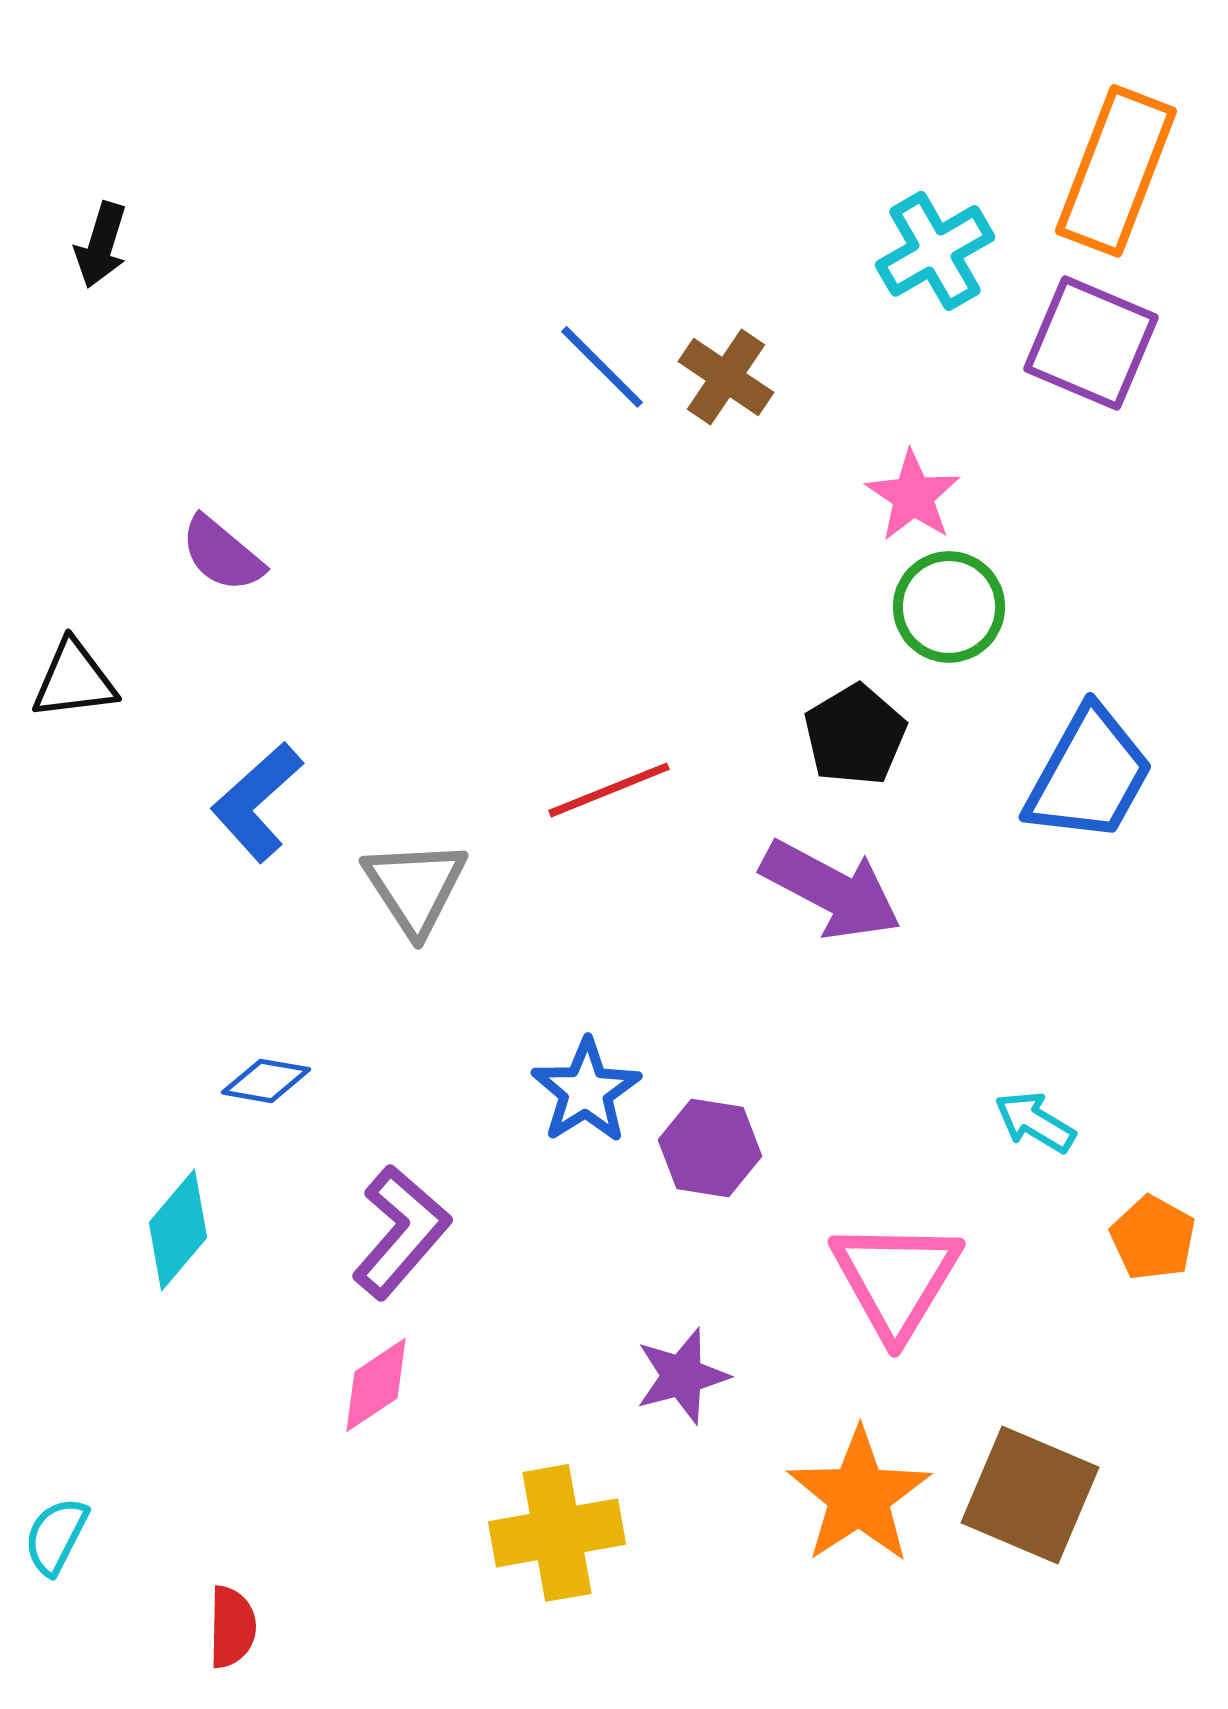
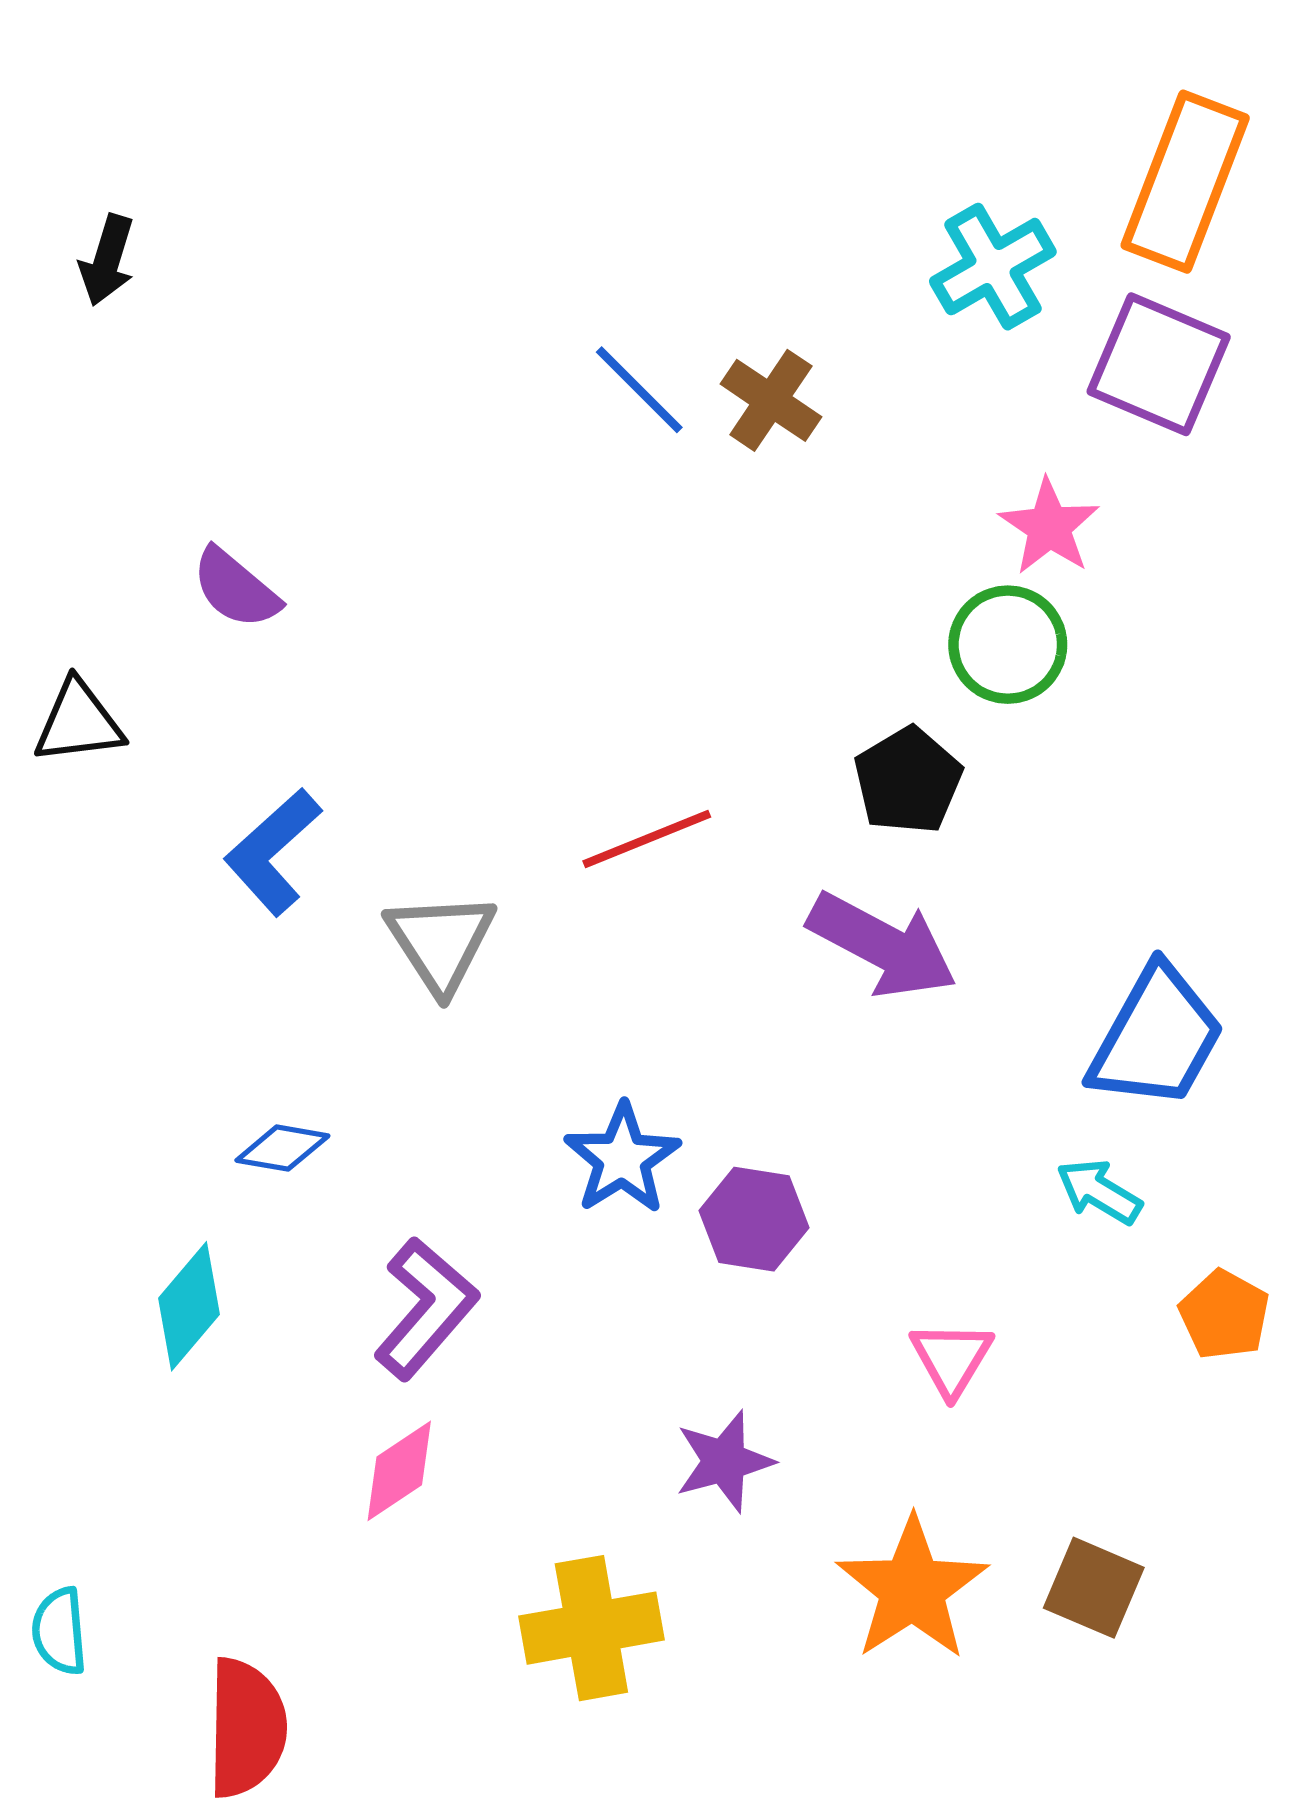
pink star: (913, 496) -> (1049, 527), moved
blue trapezoid: (1089, 775) -> (1156, 1038), moved
pink triangle: (896, 1279) -> (951, 1358), size x0.6
brown square: (1030, 1495) -> (1094, 1588), size x0.7
cyan semicircle: (56, 1536) -> (59, 1631), turned -32
red semicircle: (232, 1627) -> (246, 1728), size x1.6

